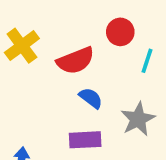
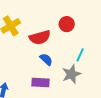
cyan line: (147, 61) -> (80, 55), moved

